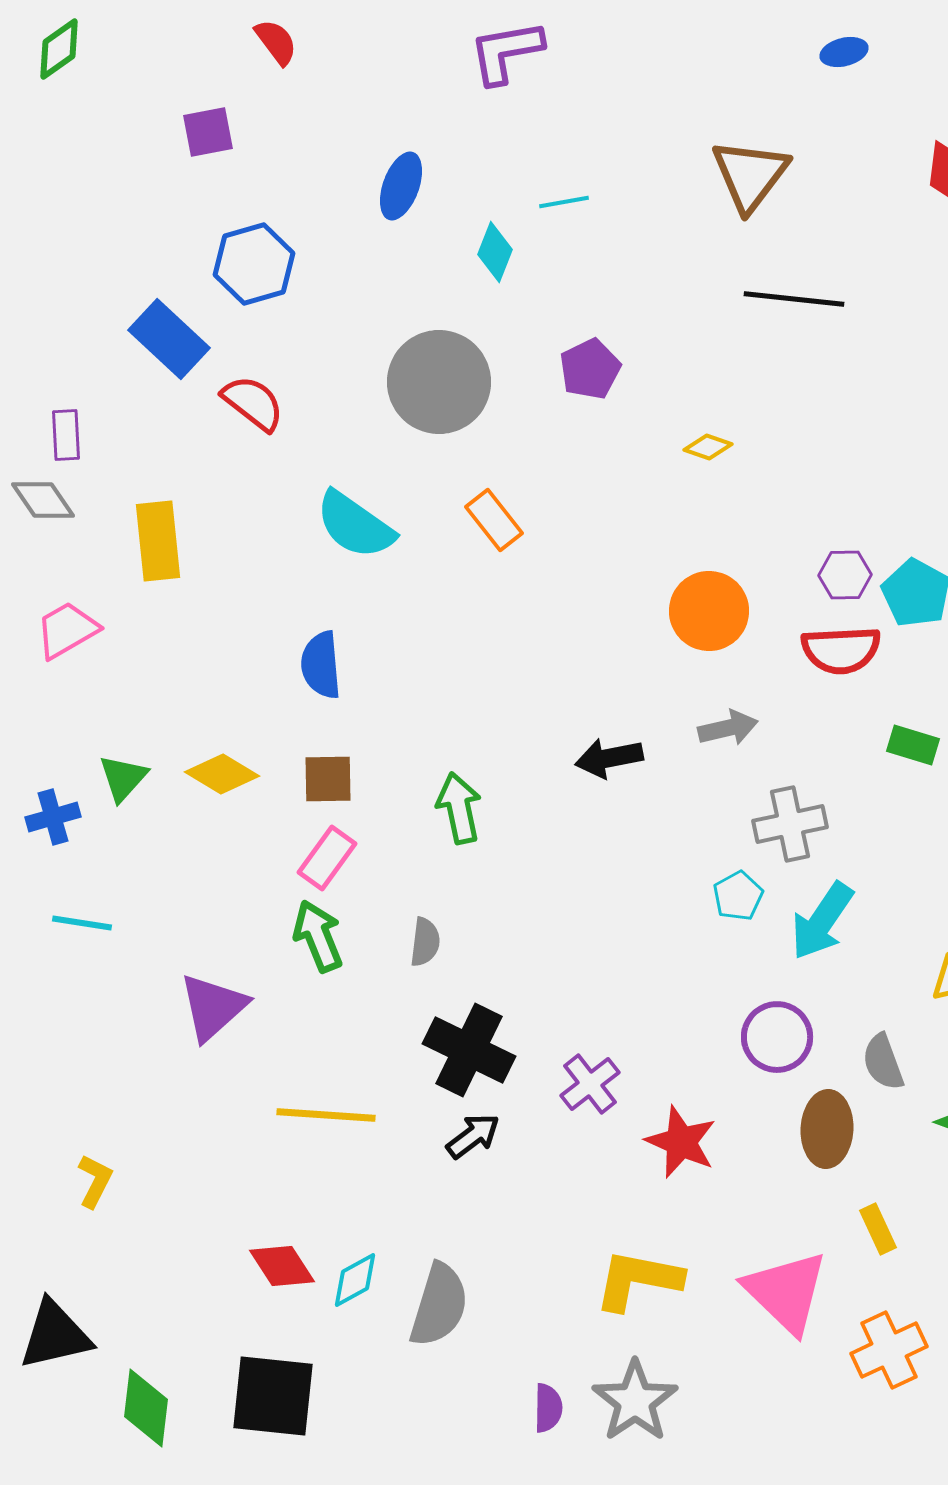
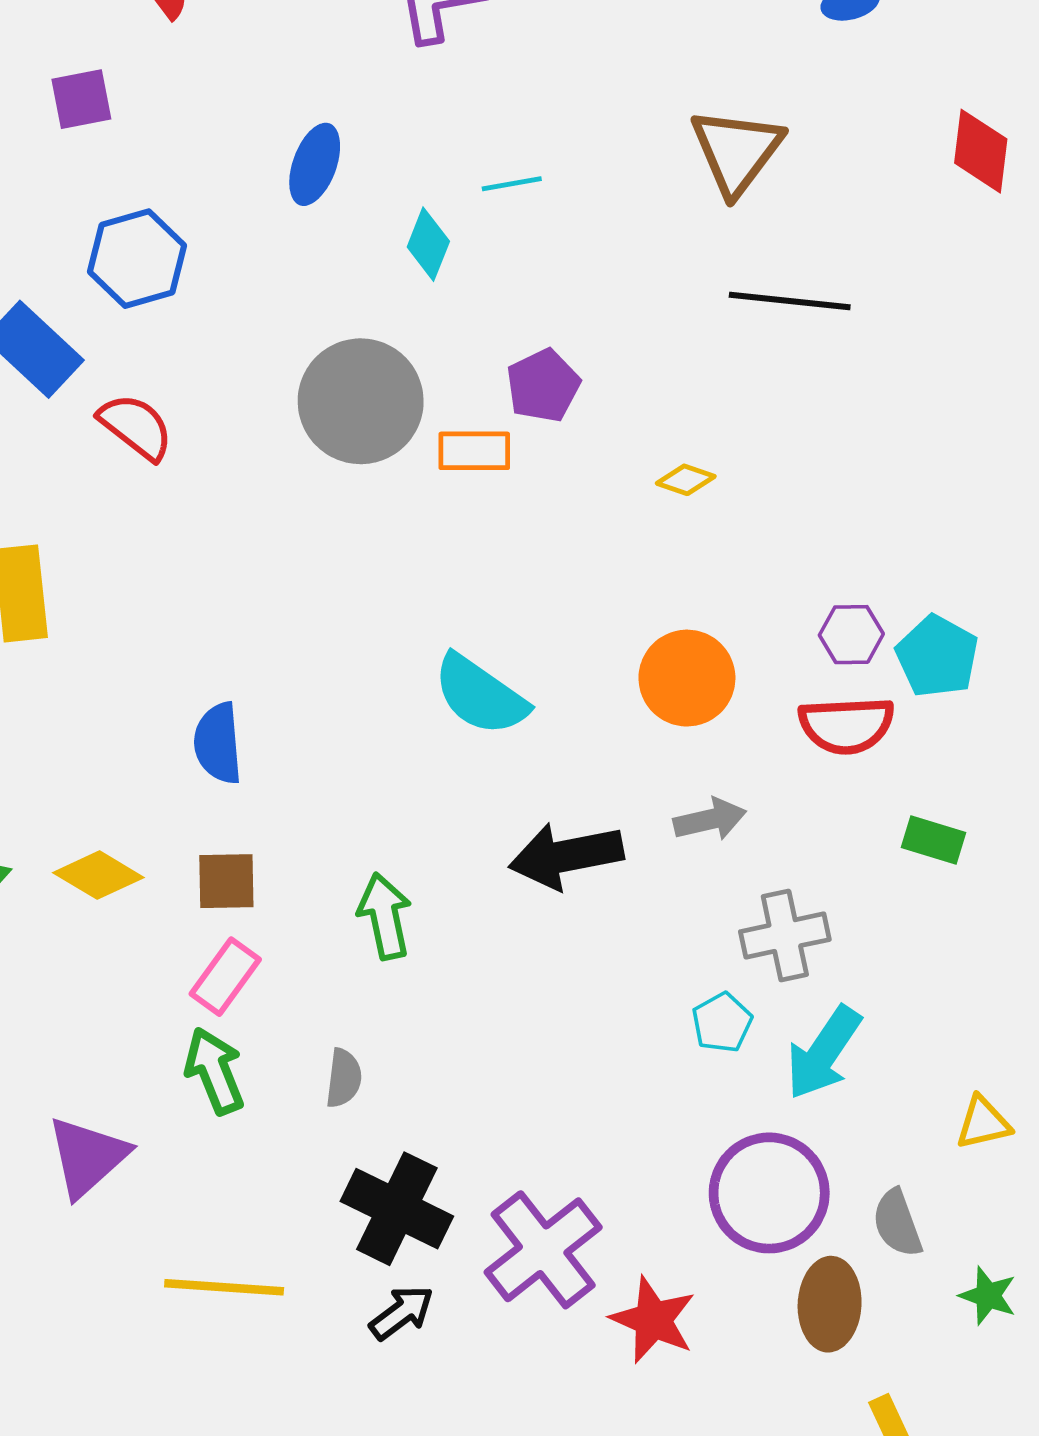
orange rectangle: (494, 520) -> (474, 451), moved, turned -52
cyan semicircle: (355, 525) -> (480, 695), moved
black arrow: (609, 758) -> (566, 856), size x1.4
purple circle: (777, 1037) -> (769, 1193), size x1.4
purple cross: (590, 1084) -> (543, 1250), size x1.6

